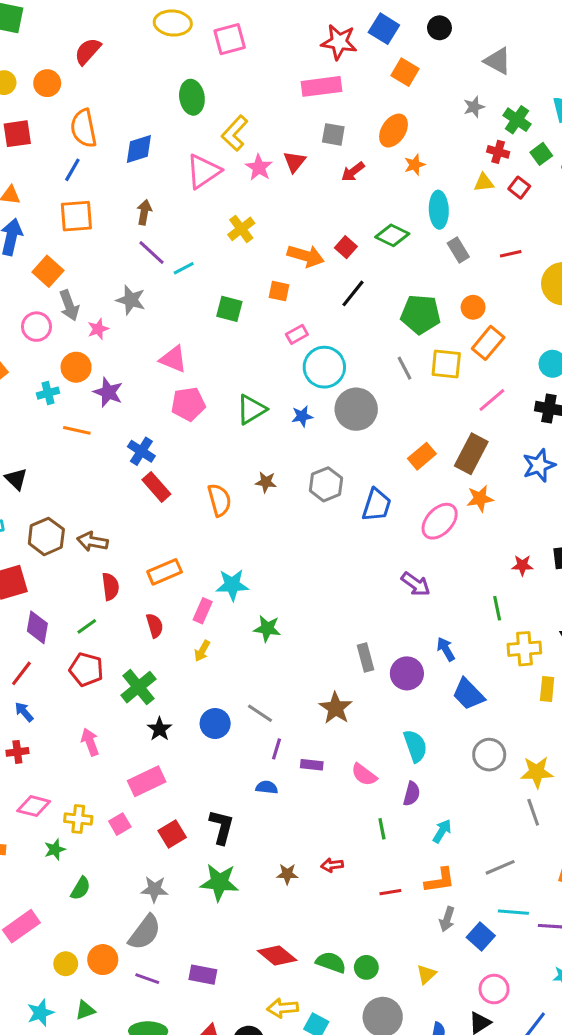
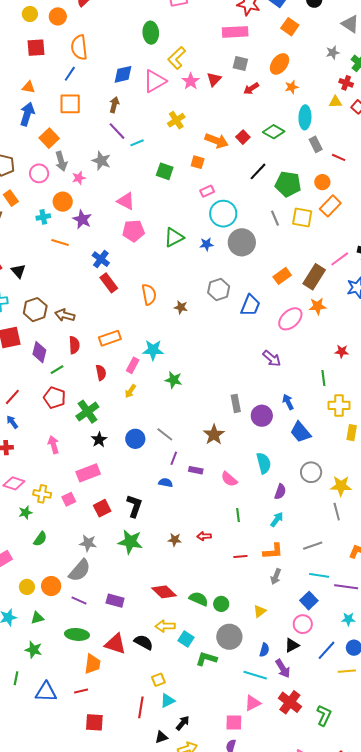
blue diamond: (139, 149) -> (123, 74), moved
red line: (511, 254) -> (339, 157), moved, turned 32
black line: (353, 293) -> (258, 171), moved
pink line: (492, 400) -> (340, 259), moved
brown star: (266, 482) -> (181, 307), moved
purple diamond: (37, 627) -> (39, 352), moved
purple semicircle: (412, 794) -> (280, 492), moved
blue square: (481, 936) -> (309, 601), moved

